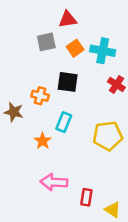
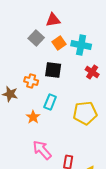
gray square: (46, 42) -> (36, 38), turned -35
pink arrow: (54, 182) -> (42, 150), turned 45

